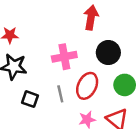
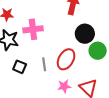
pink cross: (64, 57) -> (33, 29), moved
green circle: (125, 85) -> (98, 51), moved

